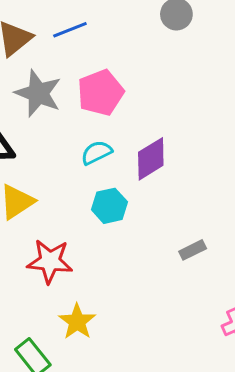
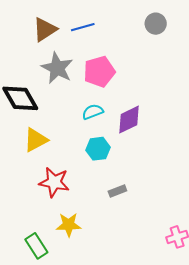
gray rectangle: (193, 250) -> (117, 191), moved
yellow star: (77, 322) -> (69, 225), turned 30

